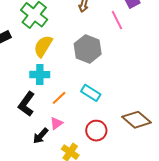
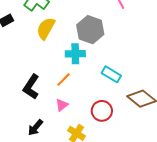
cyan cross: (40, 75) -> (75, 54), moved
cyan rectangle: (91, 93) -> (111, 74), moved
black arrow: (41, 136) -> (35, 128), moved

